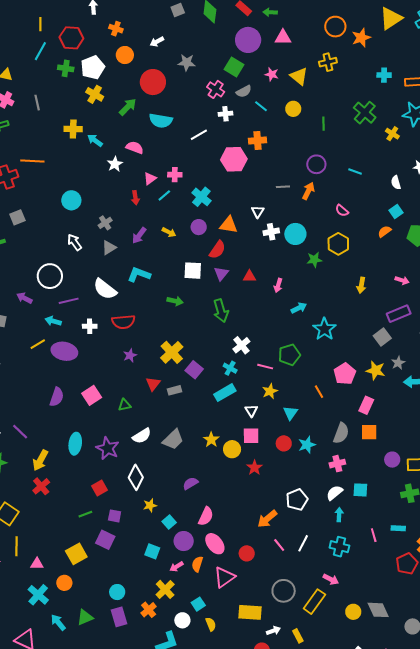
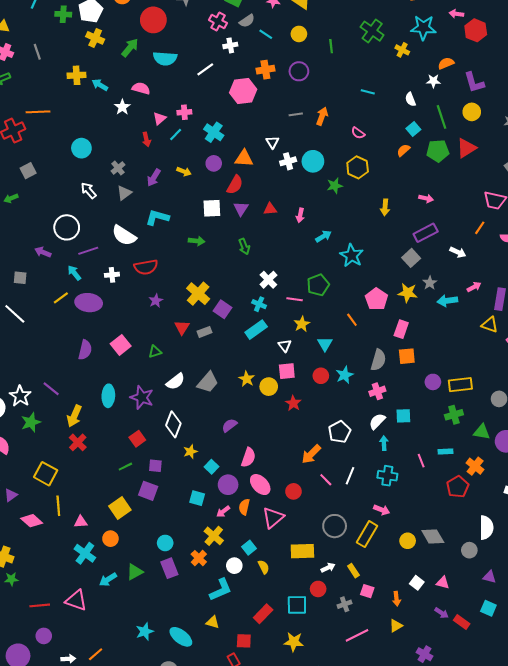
purple circle: (316, 164) -> (299, 71), moved
green arrow: (221, 311) -> (244, 246), size x0.7
cyan arrow: (53, 321) -> (74, 273), turned 42
cyan arrow: (58, 622) -> (108, 580), turned -78

